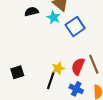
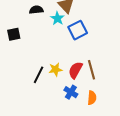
black square: (17, 72) -> (14, 34), moved
black line: (51, 81) -> (39, 75), moved

